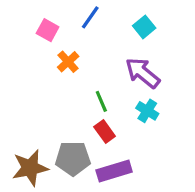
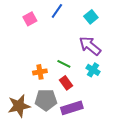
pink square: (48, 30) -> (30, 19), turned 32
orange cross: (68, 62) -> (40, 72), moved, turned 32
green line: (101, 101) -> (64, 64), turned -40

